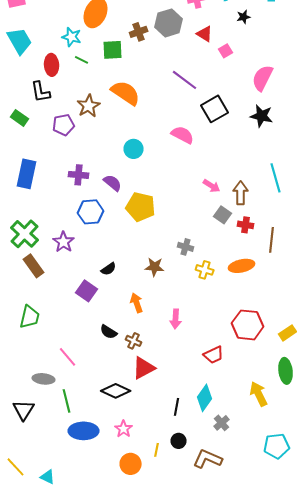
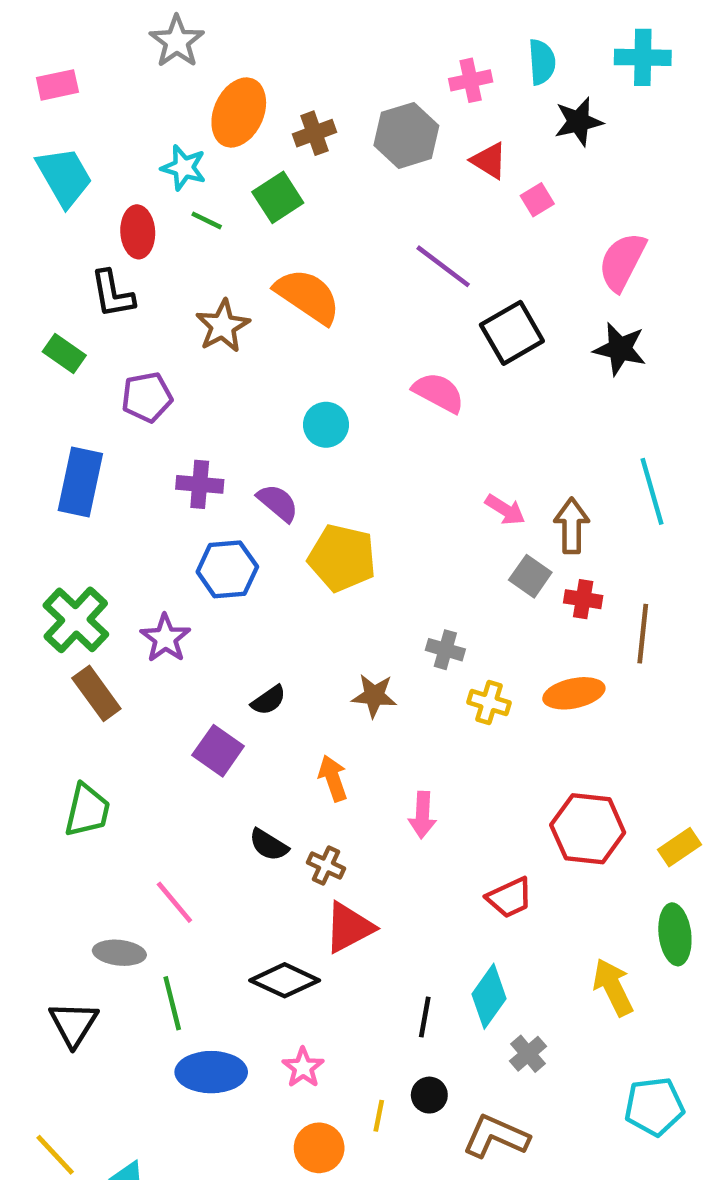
black star: (244, 17) -> (579, 122), size x1.5
brown cross: (139, 32) -> (315, 133), moved
green square: (113, 50) -> (278, 197), turned -30
purple pentagon: (64, 125) -> (147, 397), moved

